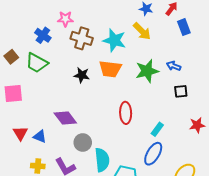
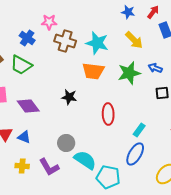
yellow arrow: (142, 31) -> (134, 40), moved
black star: (82, 75) -> (69, 97), moved
purple diamond: (65, 118) -> (28, 106), moved
cyan semicircle: (102, 160) -> (85, 160), turned -50

